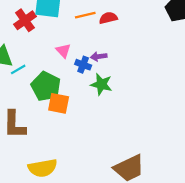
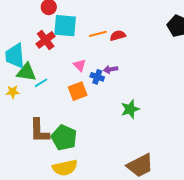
green star: (101, 84) -> (130, 109), moved, turned -30
green pentagon: (46, 86) -> (64, 138), moved
orange square: (59, 103) -> (78, 91), moved, turned -30

